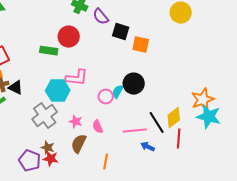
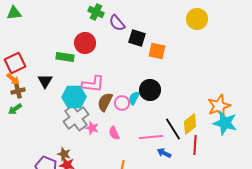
black triangle: (16, 88) -> (45, 81), moved, turned 35
gray cross: (45, 116) -> (76, 118), moved
brown semicircle: (79, 144) -> (105, 102), moved

